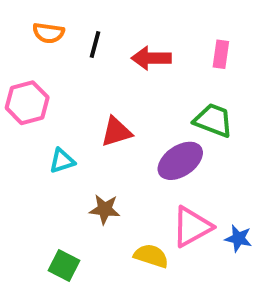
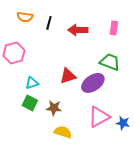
red triangle: (116, 132) -> (68, 76), moved
yellow semicircle: (151, 256) -> (63, 132), moved
green square: (64, 266) -> (30, 103), moved

